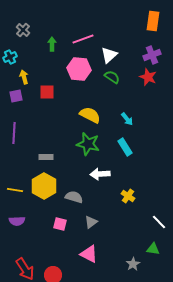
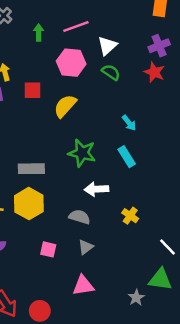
yellow semicircle: (90, 115) -> (65, 106), moved, turned -75
gray rectangle: (46, 157) -> (31, 169), size x1.5
gray semicircle: (74, 197) -> (80, 217), moved
green triangle: (153, 249) -> (160, 280), size x1.5
pink triangle: (89, 254) -> (83, 286), turned -36

